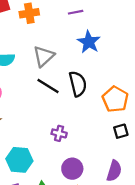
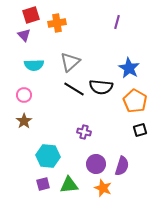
purple line: (76, 12) -> (117, 22), moved, turned -64
blue star: (89, 42) -> (129, 68), moved
black semicircle: (78, 84) -> (101, 87), turned 110
purple semicircle: (114, 171) -> (122, 166), moved

